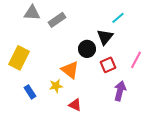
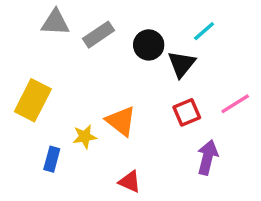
black circle: (87, 49) -> (149, 45), moved
pink line: (136, 60) -> (235, 104), turned 30
yellow star: (56, 86) -> (85, 137), moved
blue rectangle: (30, 92) -> (52, 159), turned 48

